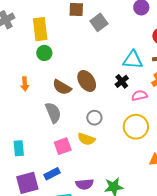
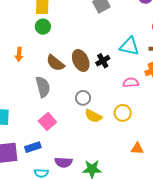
black cross: (122, 81) -> (103, 61), moved
yellow circle: (136, 127) -> (123, 113), size x0.7
yellow semicircle: (86, 139) -> (93, 116), moved
pink square: (63, 146) -> (47, 121), turned -30

